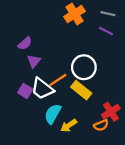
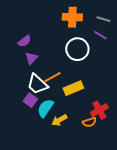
orange cross: (75, 14) -> (72, 17), turned 30
white circle: (84, 67) -> (77, 49), moved
yellow rectangle: (81, 90) -> (73, 88), turned -66
purple square: (25, 91) -> (30, 100), moved

